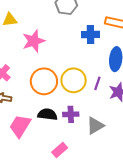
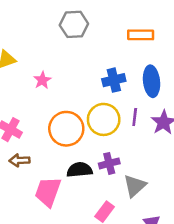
blue cross: (90, 35) -> (114, 80), moved
pink star: (34, 41) -> (42, 80), size x0.6
gray triangle: (95, 126) -> (135, 186), moved

